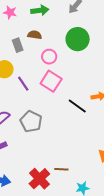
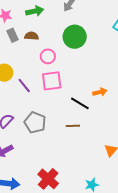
gray rectangle: (18, 45) -> (13, 35), moved
pink square: (51, 81) -> (52, 81), turned -35
brown line: (61, 169) -> (73, 126), moved

